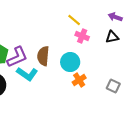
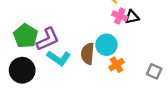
black triangle: (112, 37) -> (132, 17), moved
brown semicircle: (43, 56) -> (88, 54), moved

